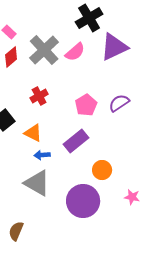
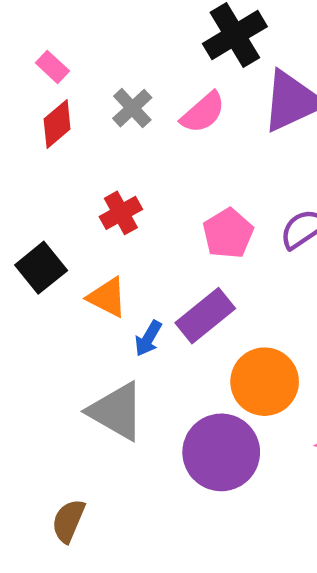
gray cross: (44, 50) -> (132, 108), size x0.6
blue arrow: (42, 155) -> (148, 338), moved, turned -56
orange circle: (102, 170) -> (265, 382), size x1.5

